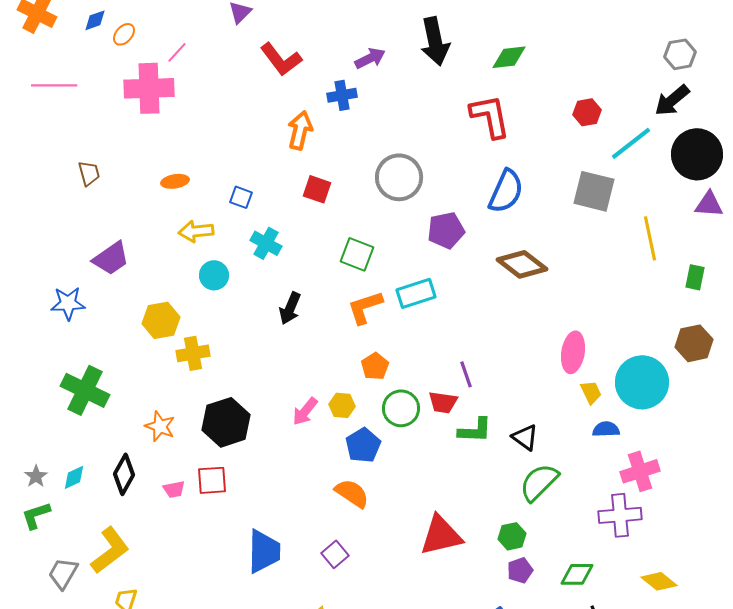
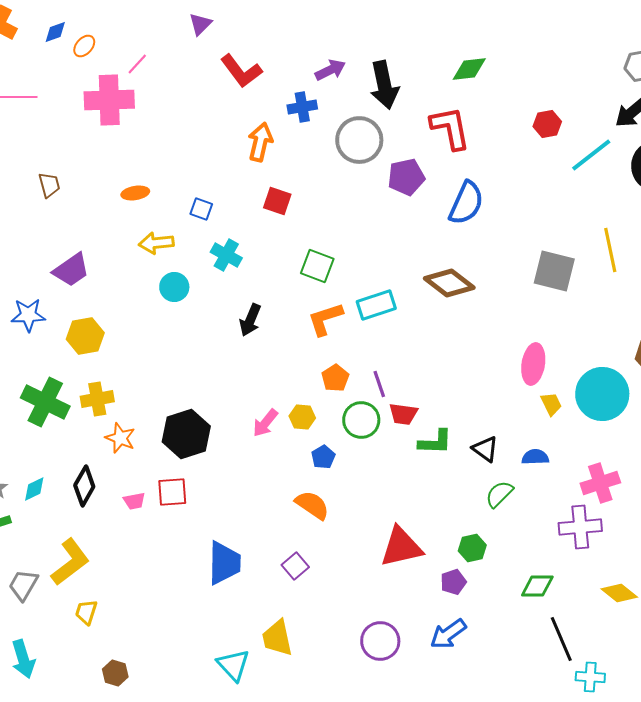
black arrow: (435, 41) -> (384, 85), moved
gray circle: (399, 177) -> (359, 140), moved
gray square: (594, 191) -> (554, 271), moved
purple pentagon: (446, 230) -> (406, 177), moved
brown diamond: (522, 264) -> (449, 283), moved
yellow hexagon: (161, 320) -> (85, 336), moved
yellow cross: (193, 353) -> (97, 399), moved
purple line: (466, 374) -> (379, 384), moved
blue semicircle: (606, 429) -> (535, 457), moved
blue pentagon: (363, 445) -> (323, 457), size x0.7
green semicircle: (539, 482) -> (499, 494), size x0.7
purple pentagon: (520, 570) -> (453, 582), moved

